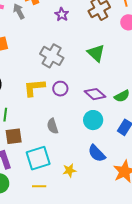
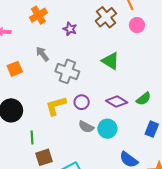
gray arrow: (19, 11) -> (42, 54), moved
cyan circle: (93, 120) -> (107, 129), moved
gray semicircle: (53, 126) -> (86, 127), moved, turned -35

